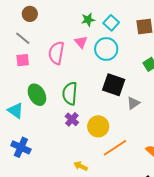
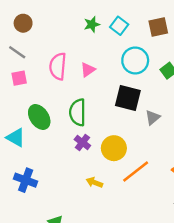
pink triangle: (81, 42) -> (88, 70), moved, turned 40
cyan circle: (106, 49) -> (135, 60), moved
yellow arrow: (81, 166) -> (94, 182), moved

